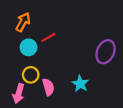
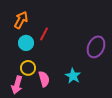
red line: (48, 37) -> (44, 34), turned -32

